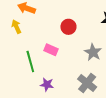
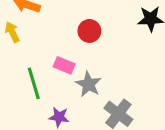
gray star: (93, 52) -> (89, 84), moved

